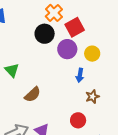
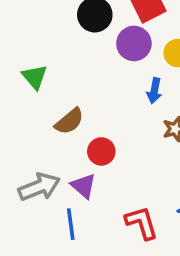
red circle: (78, 120) -> (101, 151), moved

